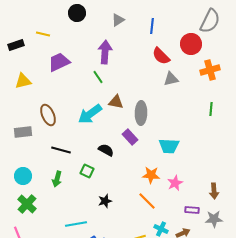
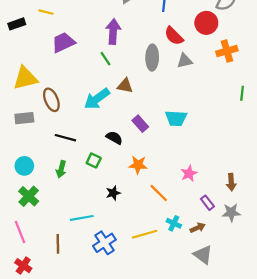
yellow triangle: (23, 81) -> (25, 78), moved, size x1.4
green line: (211, 109) -> (242, 93), moved
gray ellipse: (141, 113) -> (152, 58), moved
cyan trapezoid: (169, 146) -> (176, 118), moved
orange star: (151, 175) -> (138, 165), moved
purple rectangle: (192, 210) -> (207, 203), turned 48

